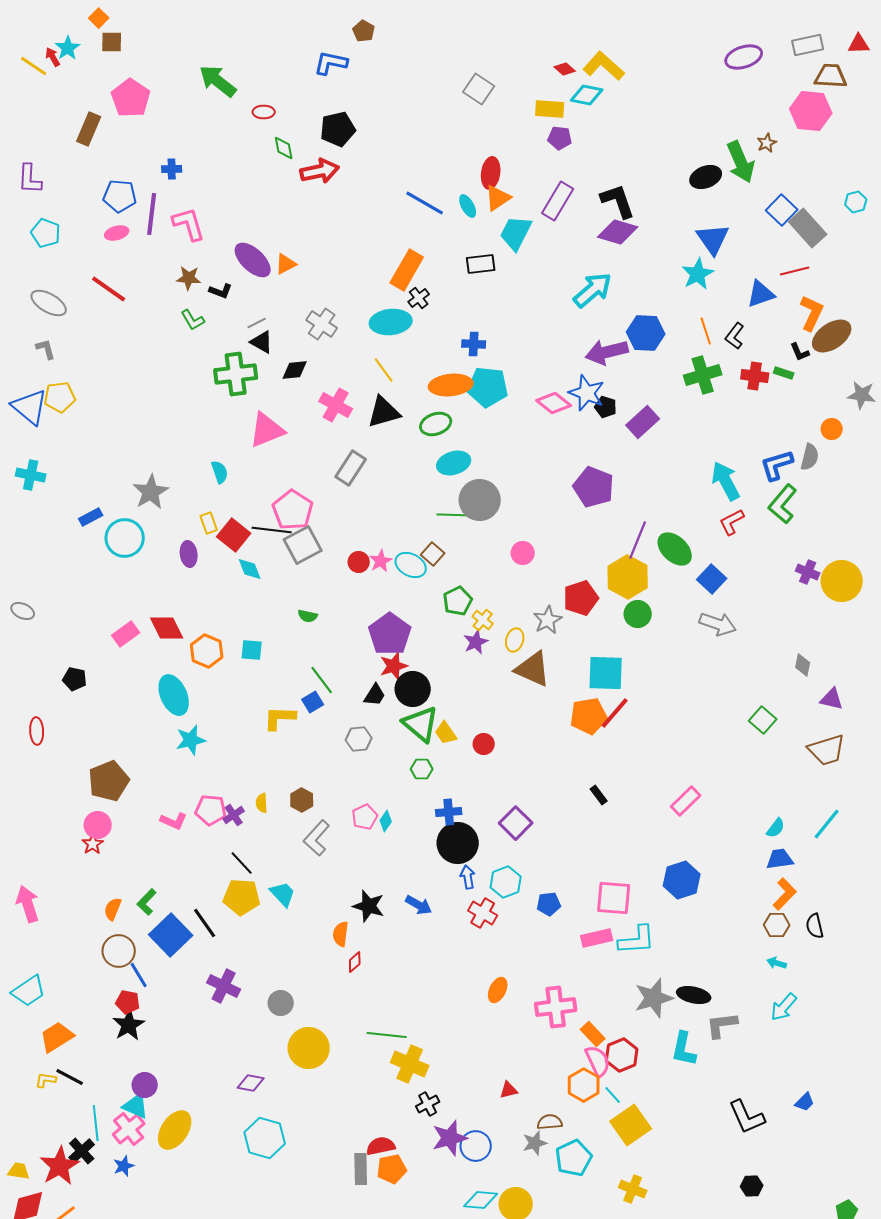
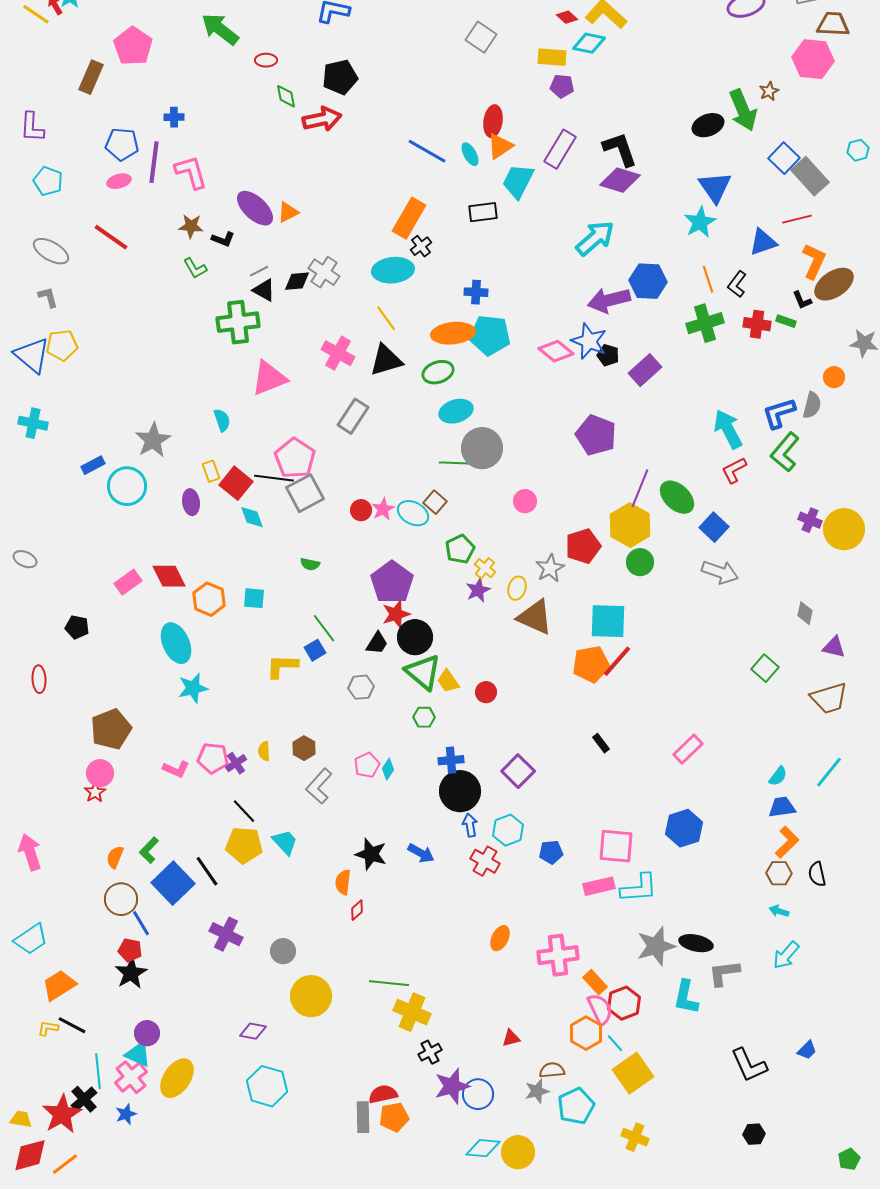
black diamond: (295, 370) -> (297, 281), moved

